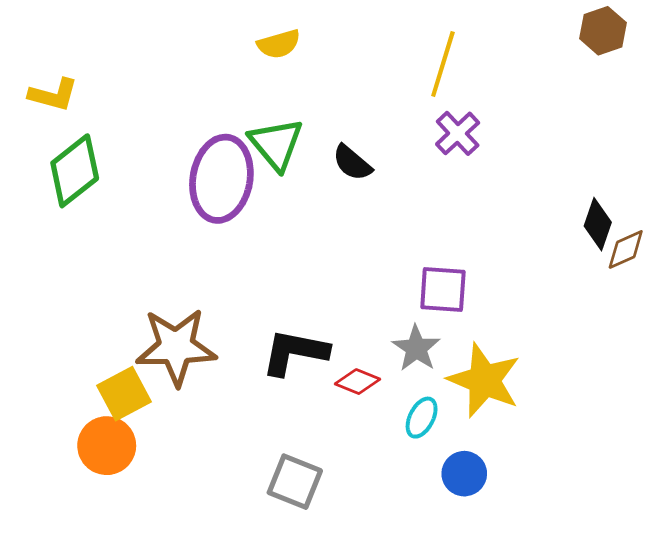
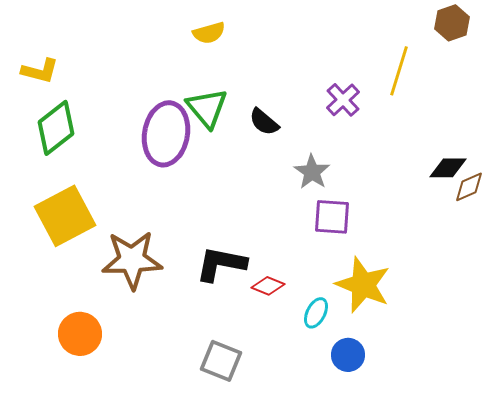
yellow line: (443, 64) -> (399, 71), moved
black diamond: (598, 224) -> (448, 168), turned 72
gray star: (416, 348) -> (312, 172), moved
yellow square: (124, 394) -> (65, 216), moved, size x1.5

